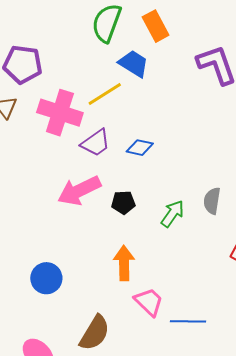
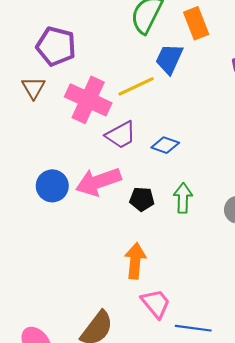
blue trapezoid: (134, 64) -> (169, 59), turned -104
green arrow: (172, 214) -> (183, 198), moved, turned -40
blue circle: (46, 278) -> (52, 186), moved

